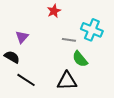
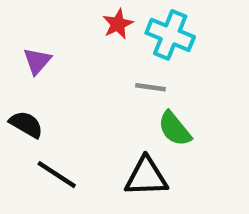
cyan cross: (92, 30) -> (170, 35), moved
purple triangle: (22, 37) -> (37, 61), moved

